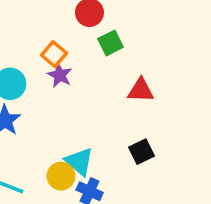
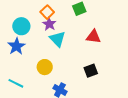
cyan triangle: (79, 162) -> (57, 39), moved
yellow circle: (61, 176) -> (45, 67), moved

